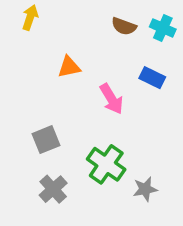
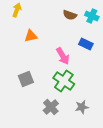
orange triangle: (69, 67) -> (31, 36), moved
green cross: (106, 164) -> (64, 81), moved
gray cross: (53, 189) -> (51, 107), moved

